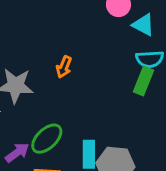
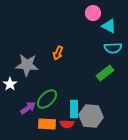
green rectangle: (143, 81) -> (105, 73), moved, turned 30

